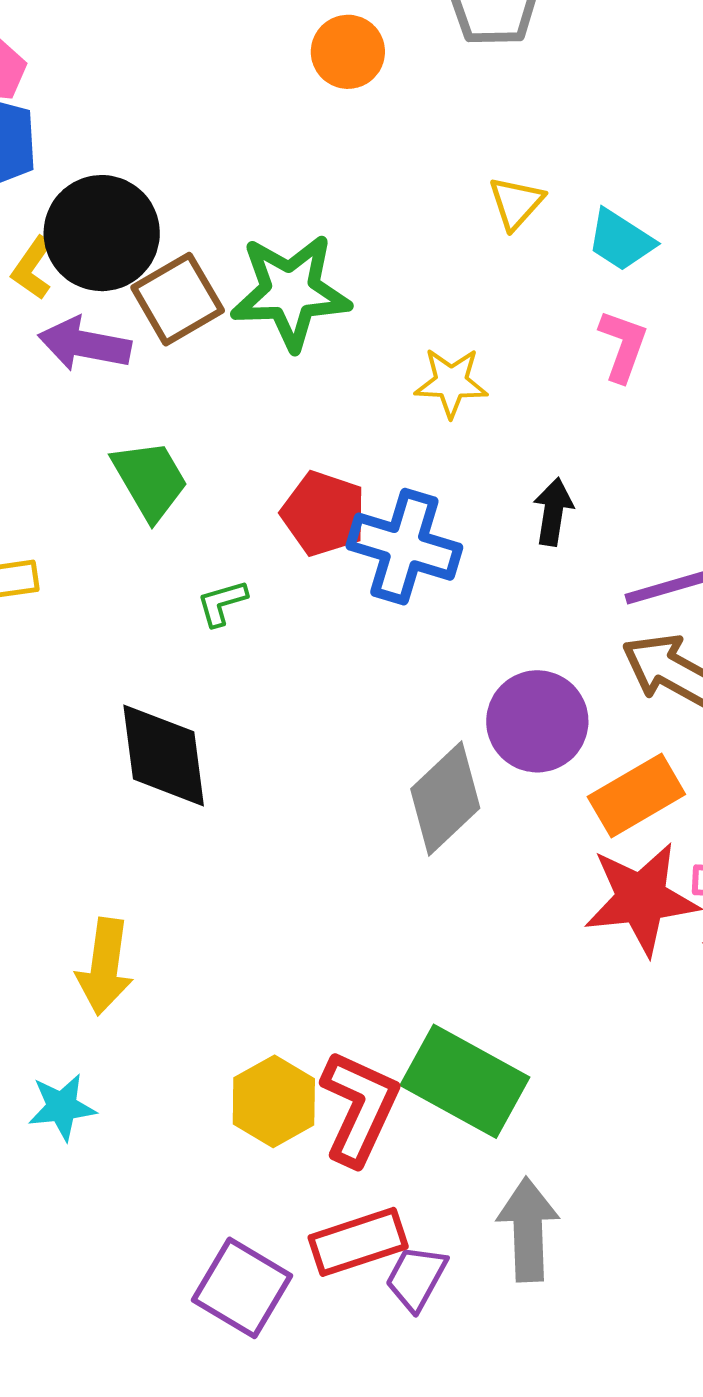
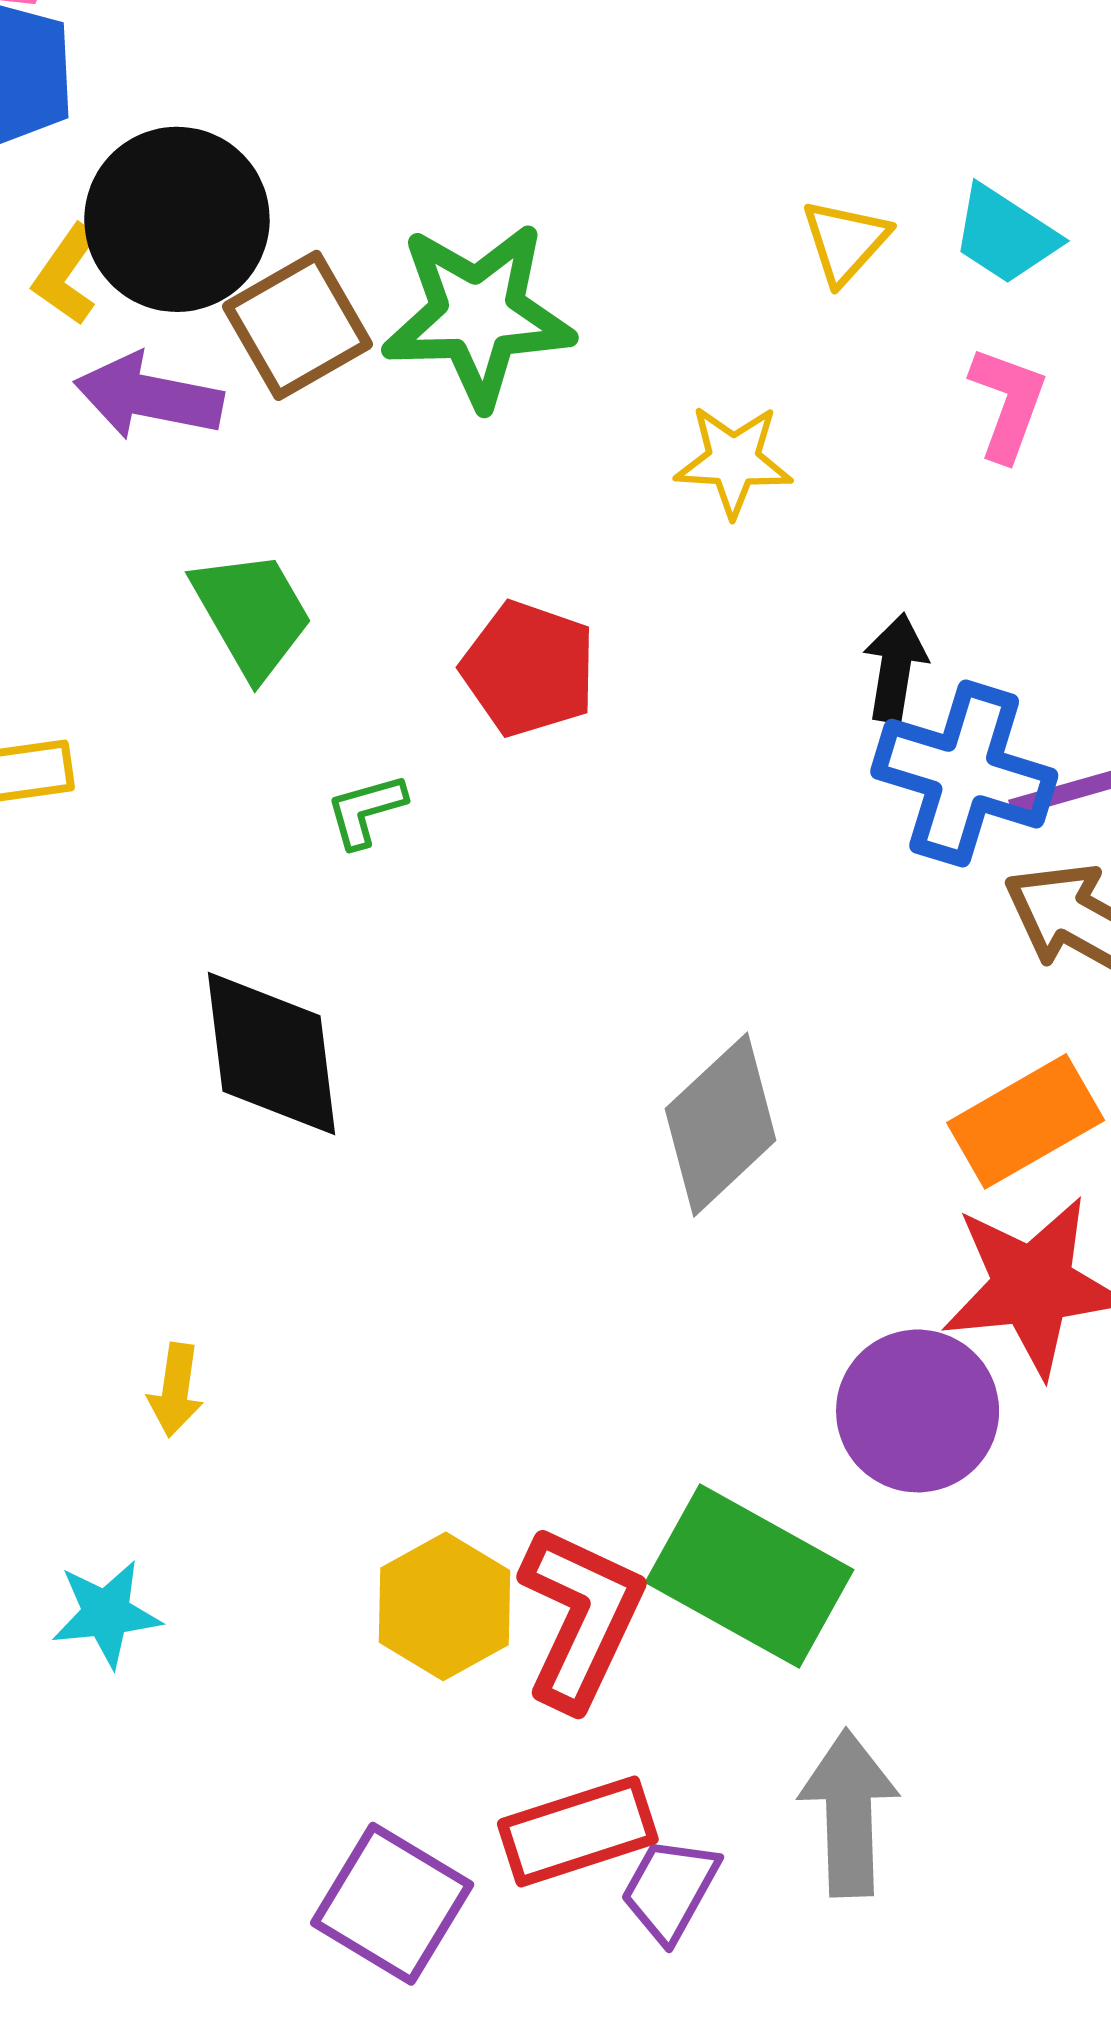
yellow triangle: (516, 203) -> (845, 241), moved
blue cross: (404, 547) -> (964, 774), moved
purple circle: (537, 721) -> (918, 1411), moved
yellow arrow: (105, 967) -> (176, 1390), size x0.6

